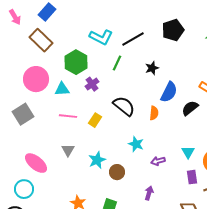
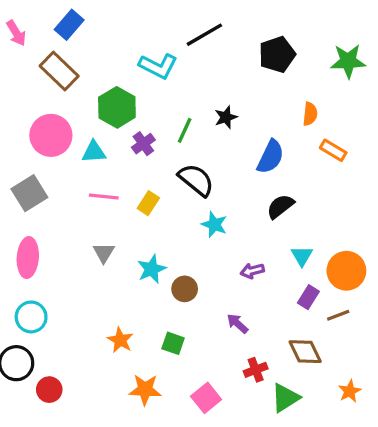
black line: (133, 39) -> (204, 35), moved
green line: (117, 63) -> (185, 130), moved
black star: (152, 68) -> (226, 117), moved
black semicircle: (190, 108) -> (280, 206), moved
orange semicircle: (154, 113) -> (310, 114), moved
cyan star: (136, 144) -> (214, 225), moved
pink ellipse: (36, 163) -> (28, 258), moved, turned 55
purple rectangle: (192, 177) -> (308, 297), turned 40
purple arrow: (149, 193) -> (237, 324), turned -64

